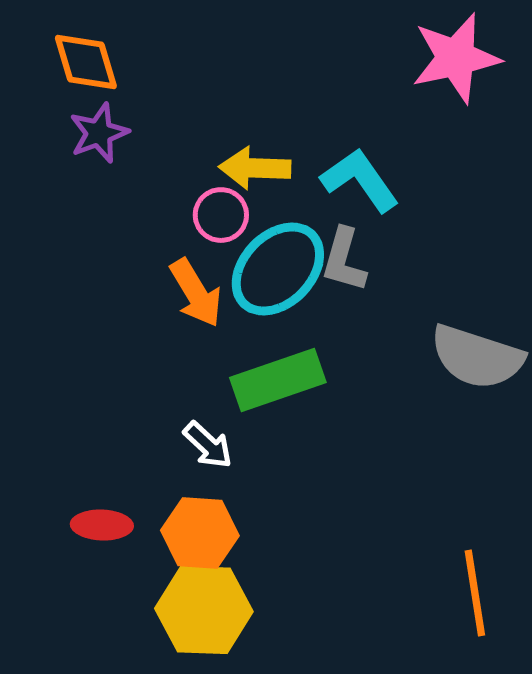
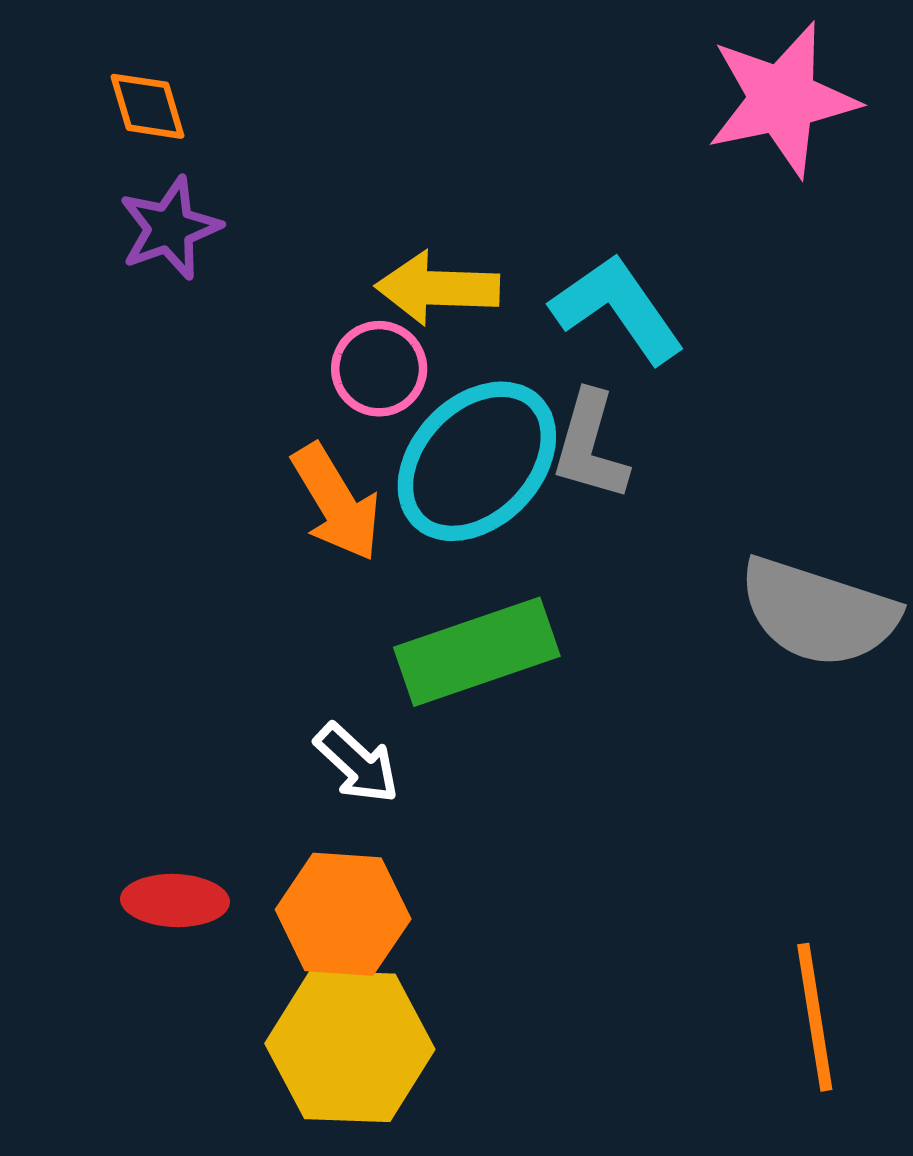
orange diamond: (86, 62) -> (148, 106), size x0.7

